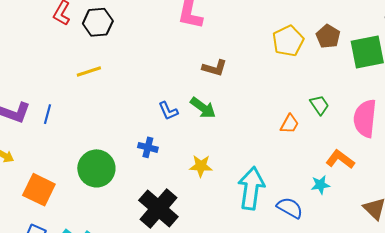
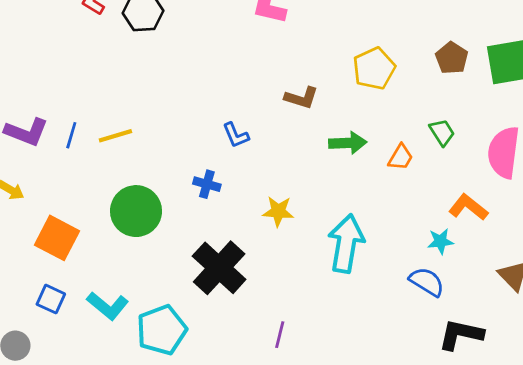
brown pentagon: (328, 36) -> (452, 58), moved
yellow pentagon: (288, 41) -> (374, 68), moved
brown L-shape: (215, 68) -> (301, 98), moved
yellow line: (89, 71) -> (115, 136), moved
green arrow: (203, 108) -> (348, 143), moved, turned -40
blue semicircle: (290, 208) -> (427, 282), moved

